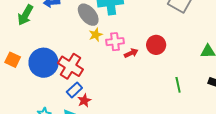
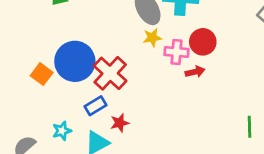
red circle: (156, 45) -> (203, 42), moved
orange square: (13, 60) -> (42, 74), moved
blue rectangle: (74, 90) -> (95, 106), moved

